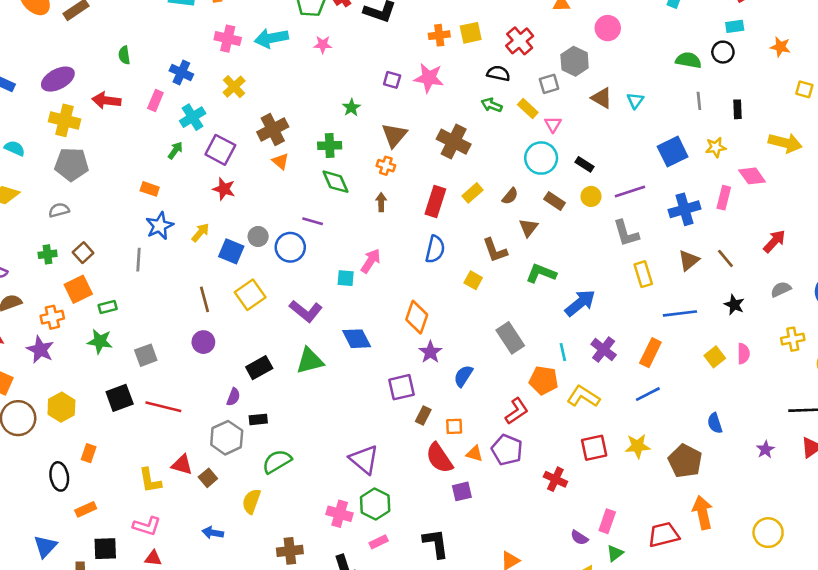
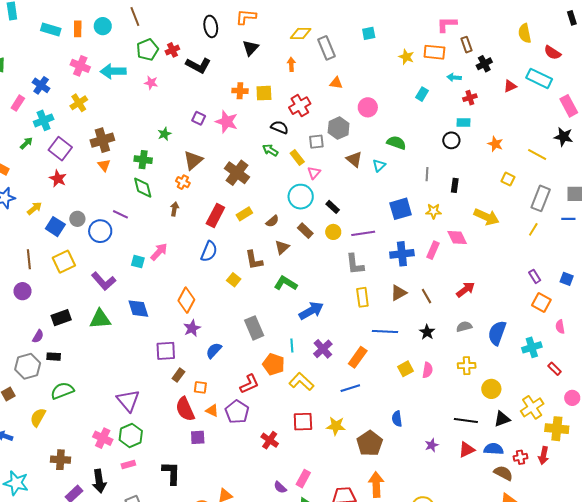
green semicircle: (688, 60) -> (396, 143), moved

